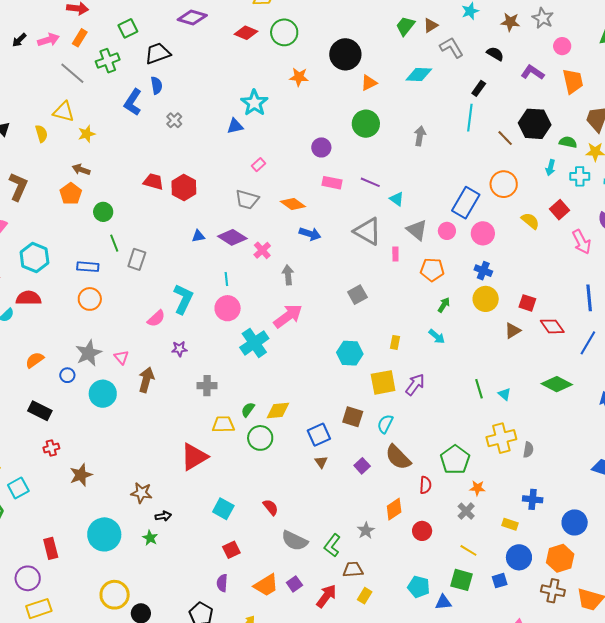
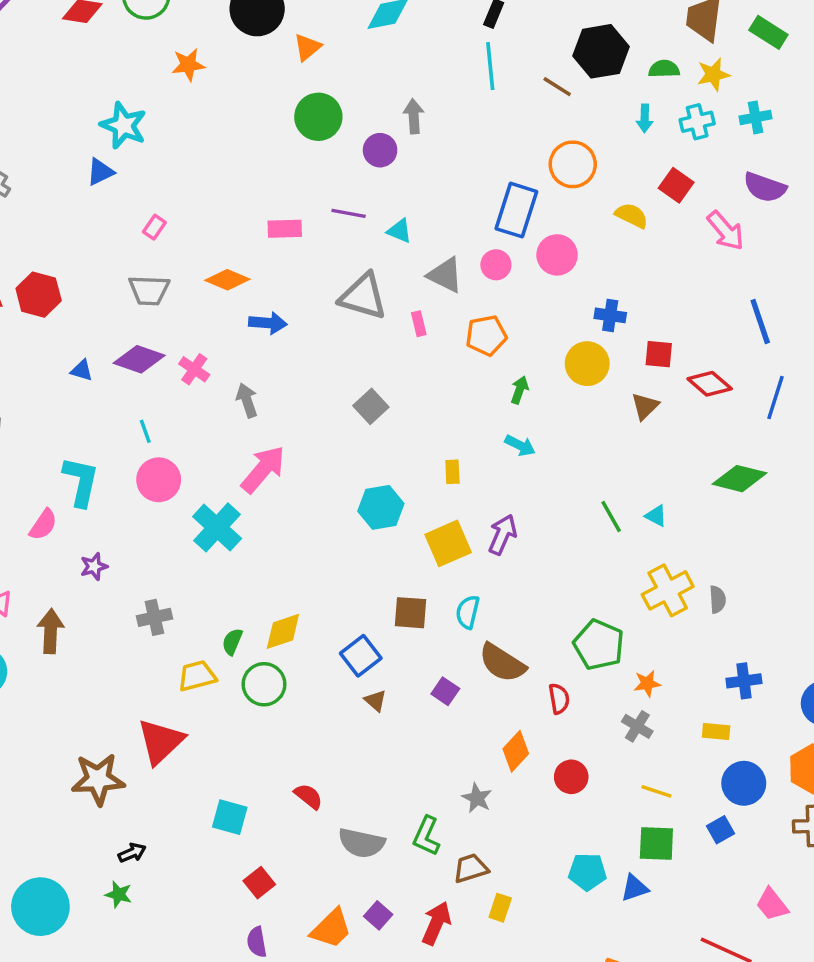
purple circle: (321, 147) -> (380, 150), moved
blue triangle: (198, 236) -> (82, 370), turned 40
blue cross: (483, 271) -> (610, 315), moved
brown star: (141, 493) -> (98, 779), moved, size x1.4

